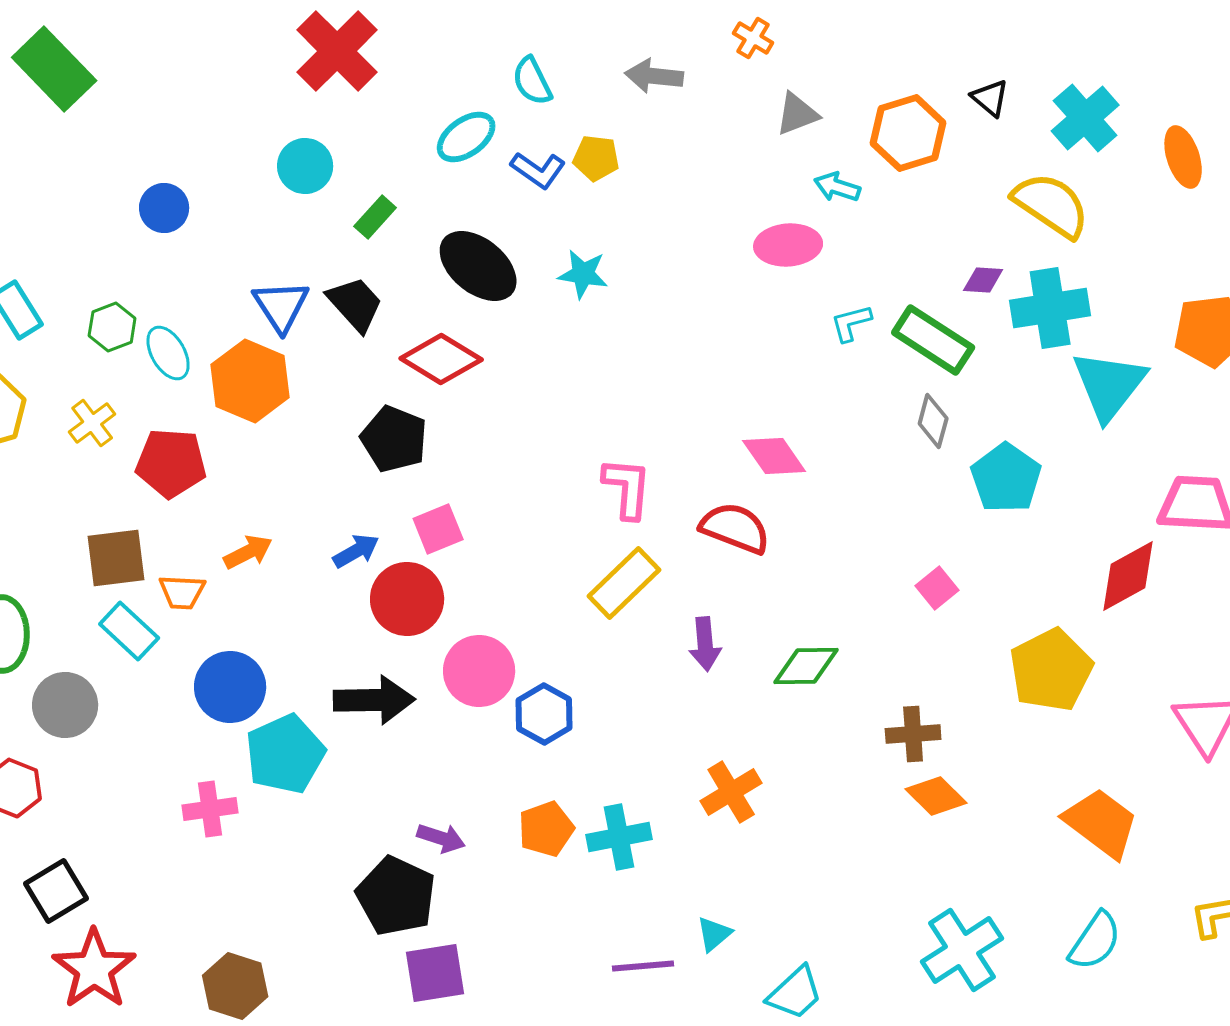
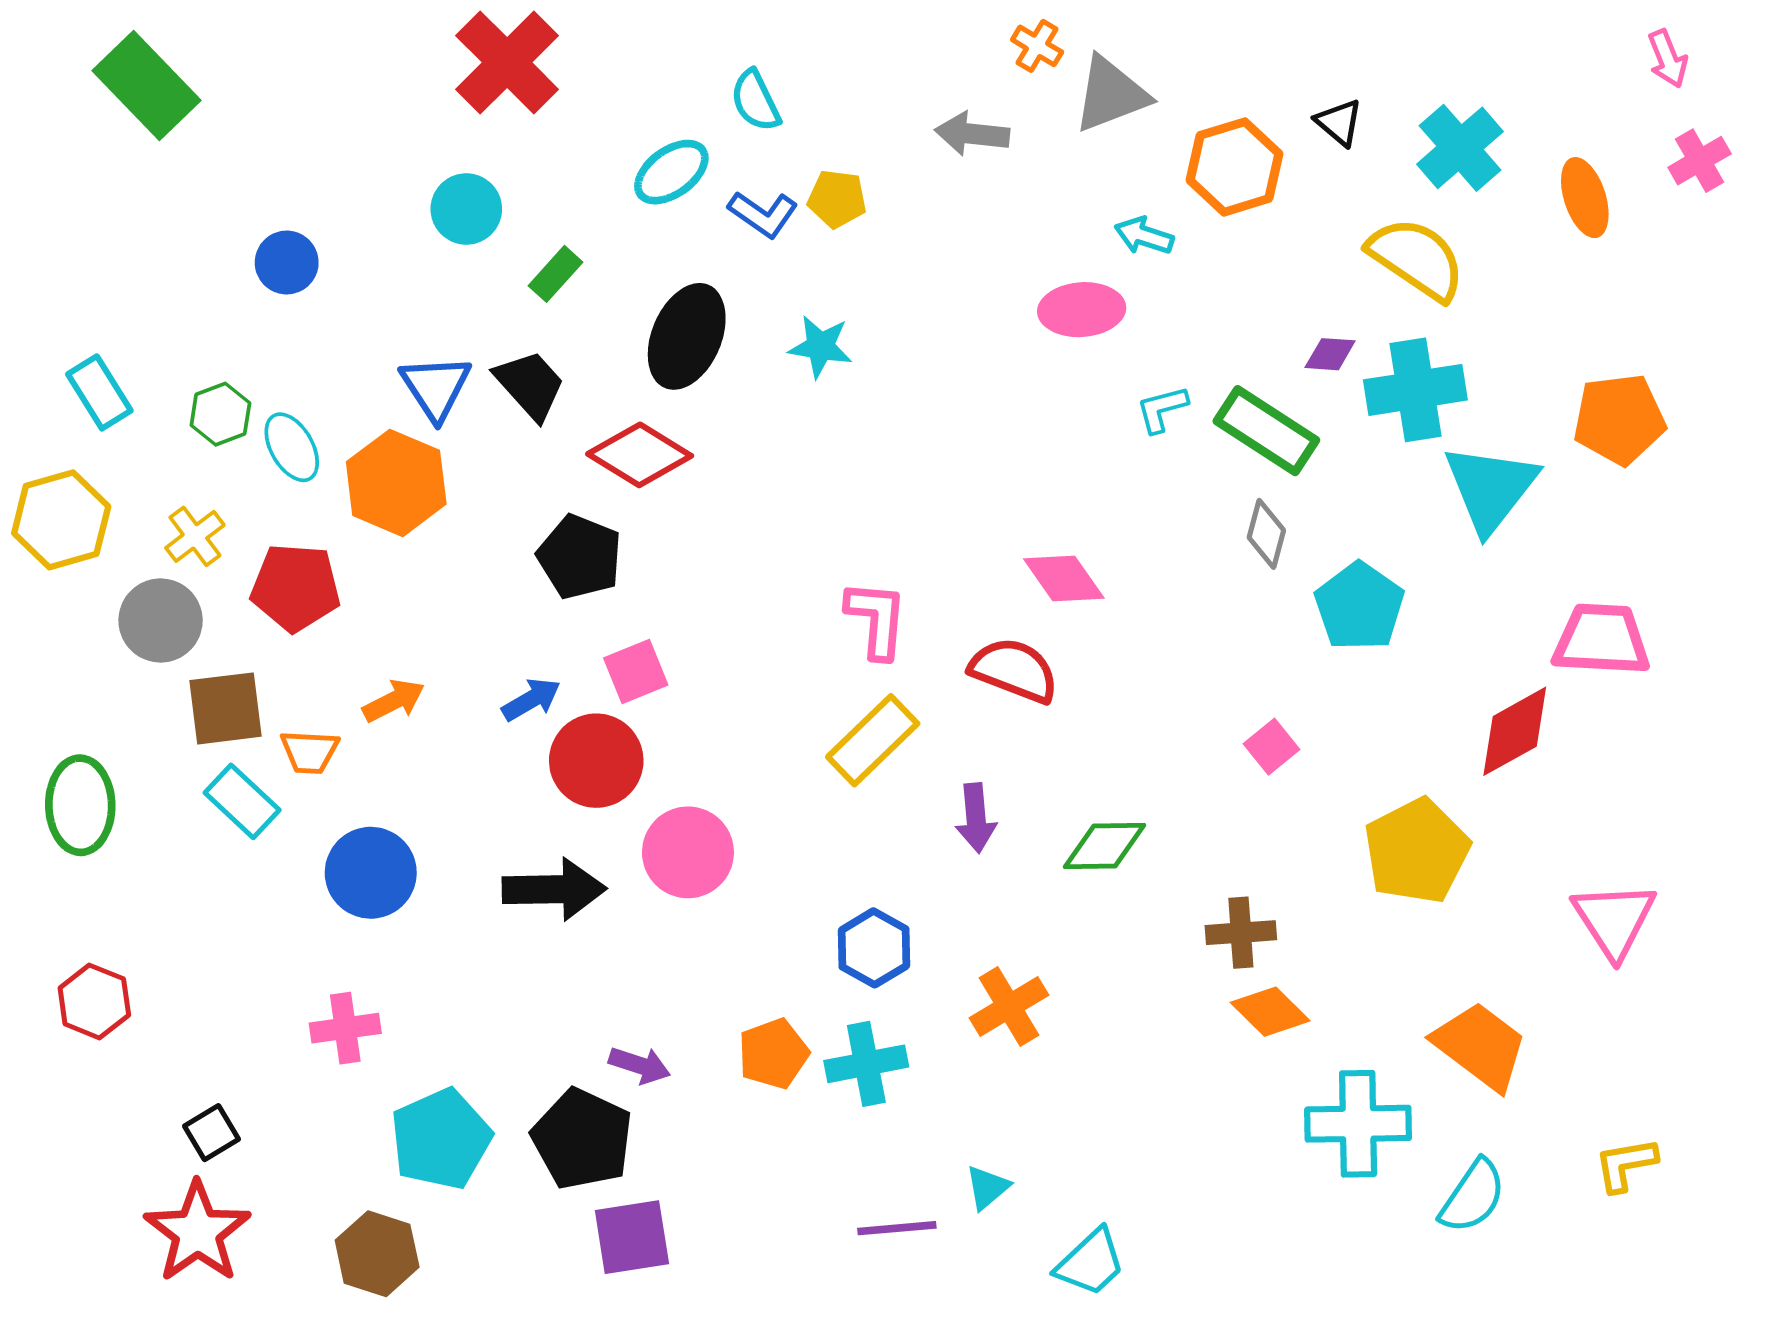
gray arrow: (654, 76) -> (972, 134), moved
gray triangle: (797, 114) -> (1111, 94), moved, size x1.4
black ellipse: (478, 266) -> (687, 336), turned 74
gray circle: (65, 705) -> (161, 620), moved
blue hexagon: (544, 714) -> (874, 948), moved
cyan pentagon: (285, 754) -> (441, 1139), moved
black square: (56, 891) -> (211, 1133), moved, size x0.7
cyan cross: (962, 950) -> (1358, 1124), moved, turned 32

